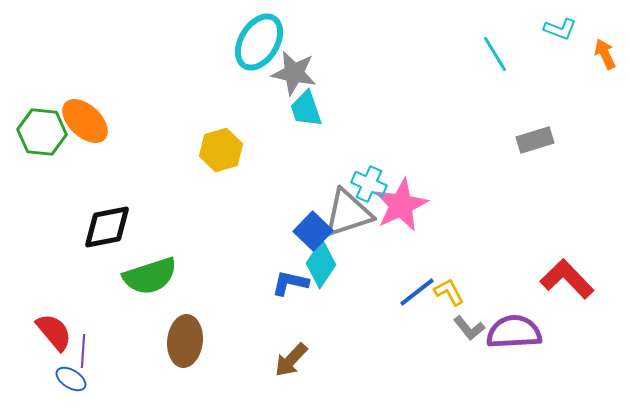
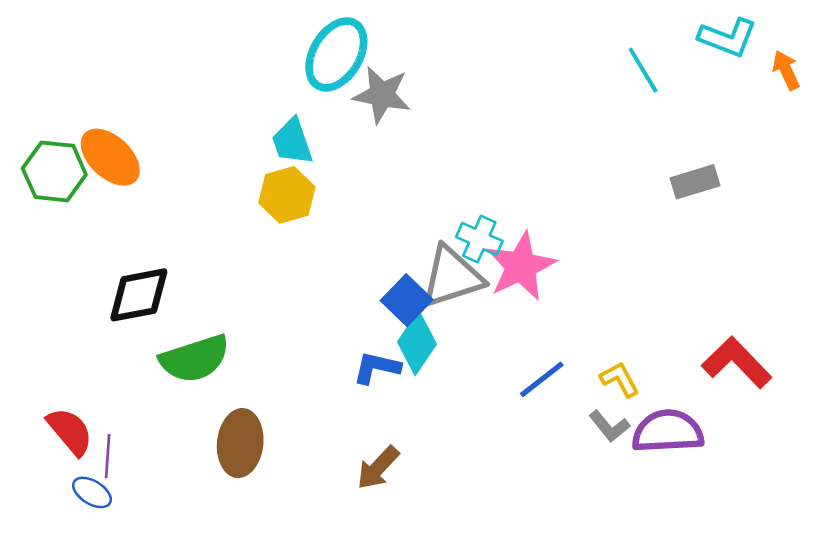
cyan L-shape: (560, 29) -> (728, 38), size x1.4
cyan trapezoid: (306, 109) -> (292, 142), moved
yellow L-shape: (449, 292) -> (620, 379), moved

